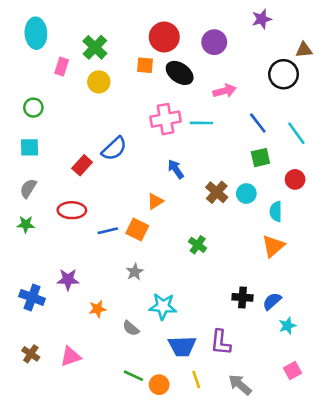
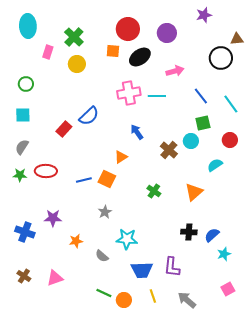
black ellipse: (180, 73) -> (140, 57), turned -70
cyan circle: (246, 194) -> (191, 141), moved
red ellipse: (72, 210) -> (46, 171), moved
cyan semicircle: (276, 211) -> (215, 165), turned 56
orange triangle: (273, 246) -> (194, 192), moved

